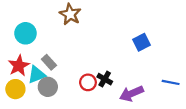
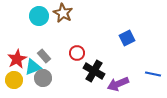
cyan circle: (25, 33) -> (39, 16), moved
black cross: (105, 79) -> (94, 71), size x1.5
red circle: (88, 82) -> (77, 53), moved

